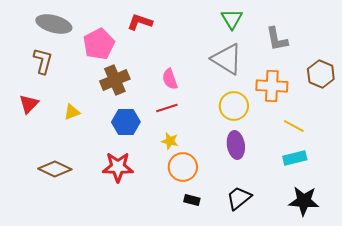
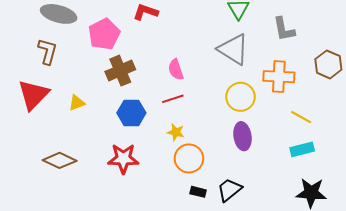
red triangle: (29, 104) -> (33, 95), size x1.6
black trapezoid: (239, 198) -> (229, 190), moved

